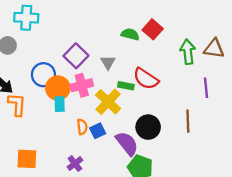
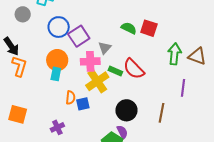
red square: (153, 29) -> (149, 28), turned -36
blue circle: (43, 75) -> (59, 27), moved
pink cross: (82, 85) -> (90, 61), moved
purple semicircle: (127, 143) -> (122, 132), moved, size x0.6

